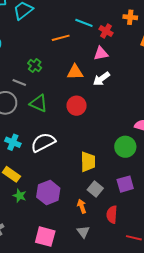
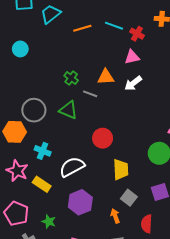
orange line: (61, 38) -> (82, 28), moved
green cross: (35, 65) -> (71, 78), moved
gray line: (19, 83) -> (90, 94), moved
red circle: (77, 106) -> (103, 138), moved
white semicircle: (43, 142) -> (72, 167), moved
green star: (20, 196) -> (49, 222), moved

